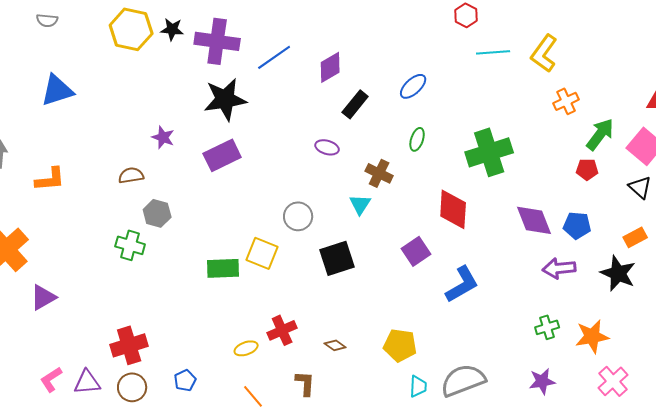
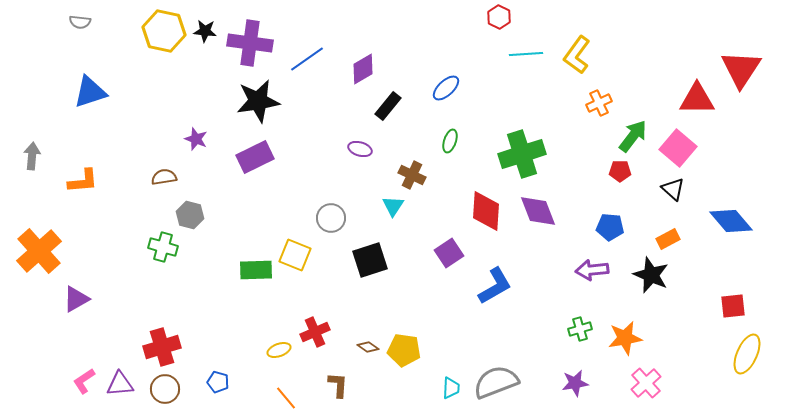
purple diamond: (534, 220) -> (538, 211), moved
yellow pentagon: (400, 345) -> (404, 350), moved
blue pentagon: (185, 380) -> (218, 382), turned -30

